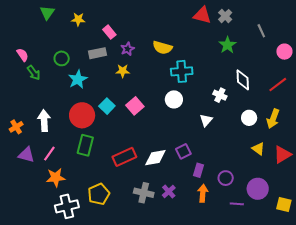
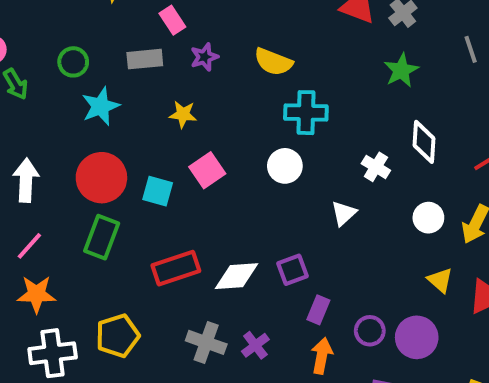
yellow star: (123, 71) -> (183, 114), moved
cyan square: (107, 106) -> (158, 191), moved, turned -35
purple circle: (258, 189) -> (417, 337), moved

